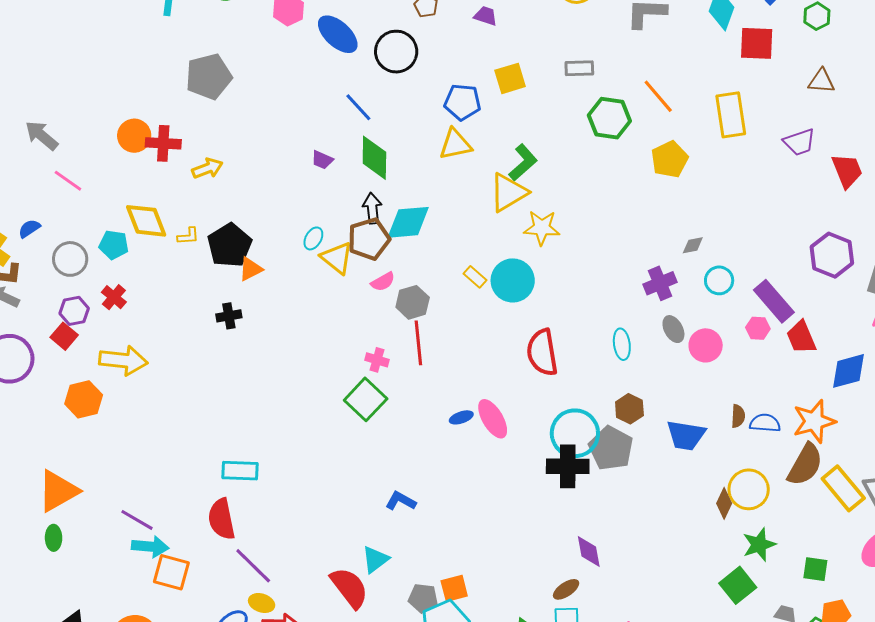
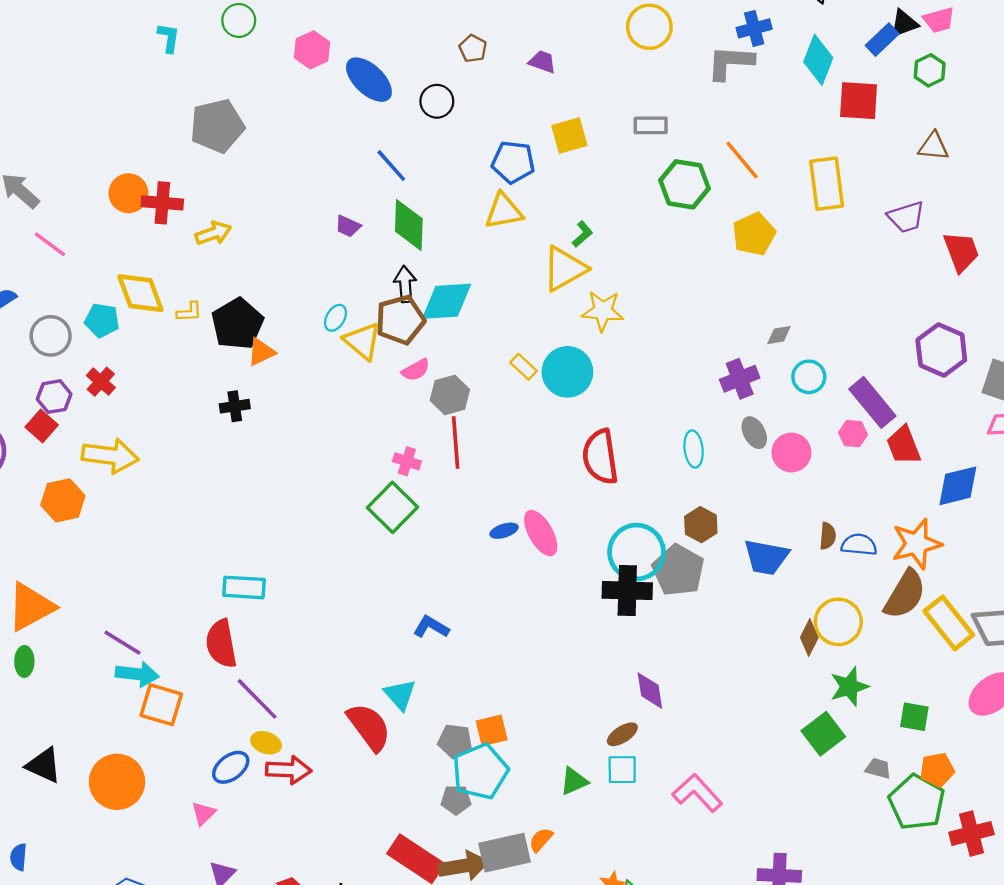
black circle: (396, 52) -> (437, 101), size x0.7
green L-shape: (523, 162) -> (582, 234), size x0.6
cyan triangle: (375, 559) -> (400, 695), turned -36

